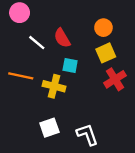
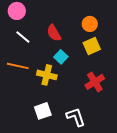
white line: (37, 43) -> (23, 37), moved
cyan square: (70, 66) -> (61, 57), turned 32
red cross: (115, 79) -> (95, 82), moved

